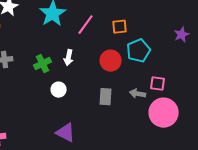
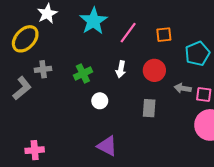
cyan pentagon: (139, 51) -> (197, 54), moved
white arrow: (69, 58) -> (121, 69), moved
gray arrow: (138, 94) -> (183, 88), moved

